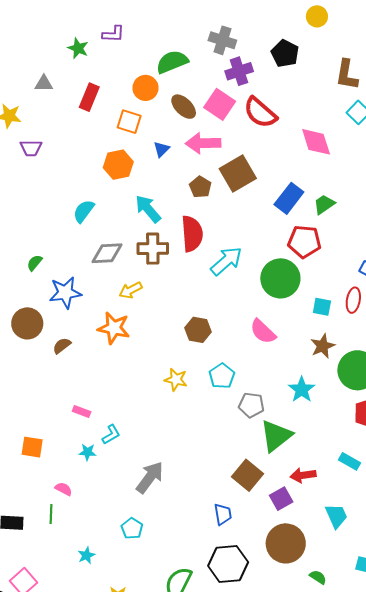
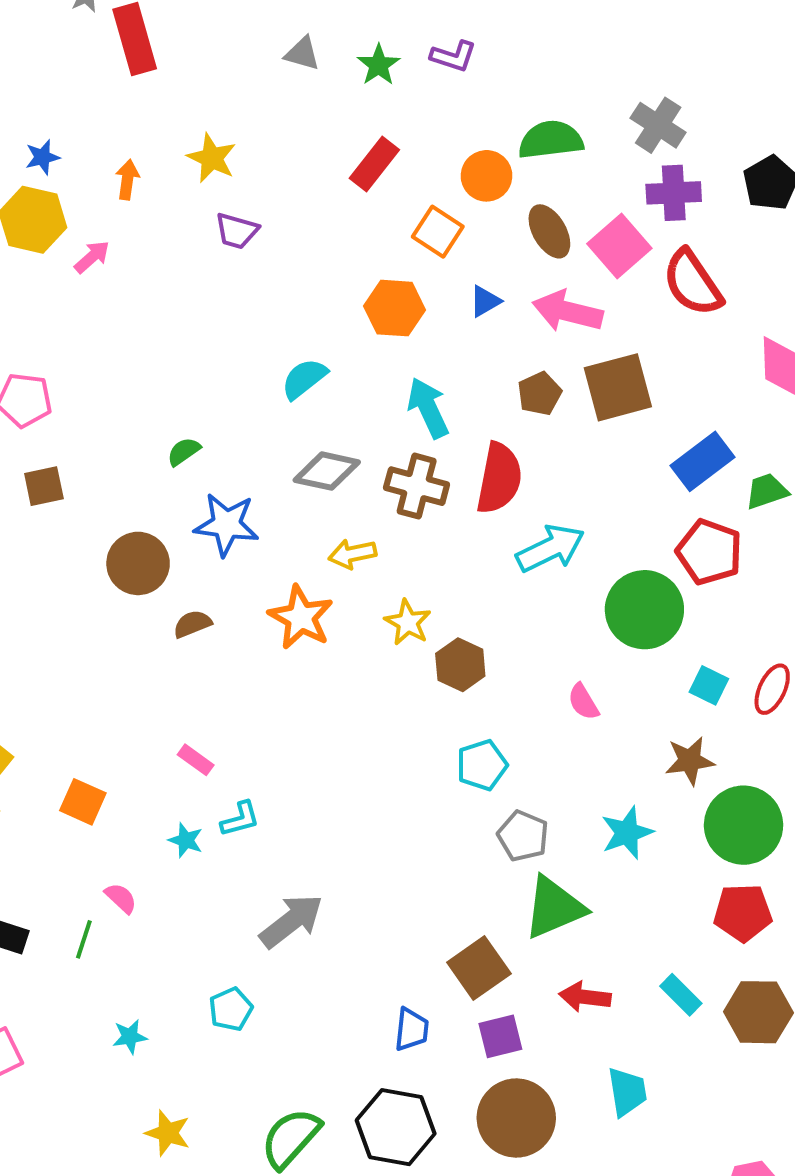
gray triangle: (44, 84) -> (302, 54), moved
pink semicircle: (263, 332) -> (583, 702), size x0.7
yellow star: (176, 380) -> (408, 622), moved
purple square: (281, 499) -> (500, 1036), moved

